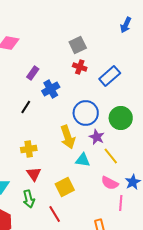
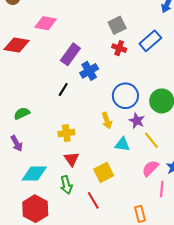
purple rectangle: (33, 73) -> (70, 54), size x1.5
blue rectangle: (110, 76) -> (150, 41), moved
yellow arrow: (68, 137) -> (107, 121), size x0.7
pink semicircle: (110, 183) -> (150, 168), turned 108

